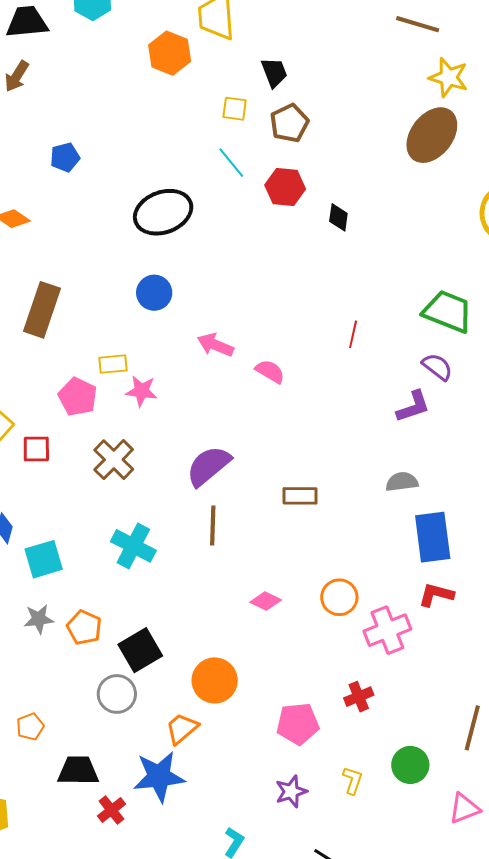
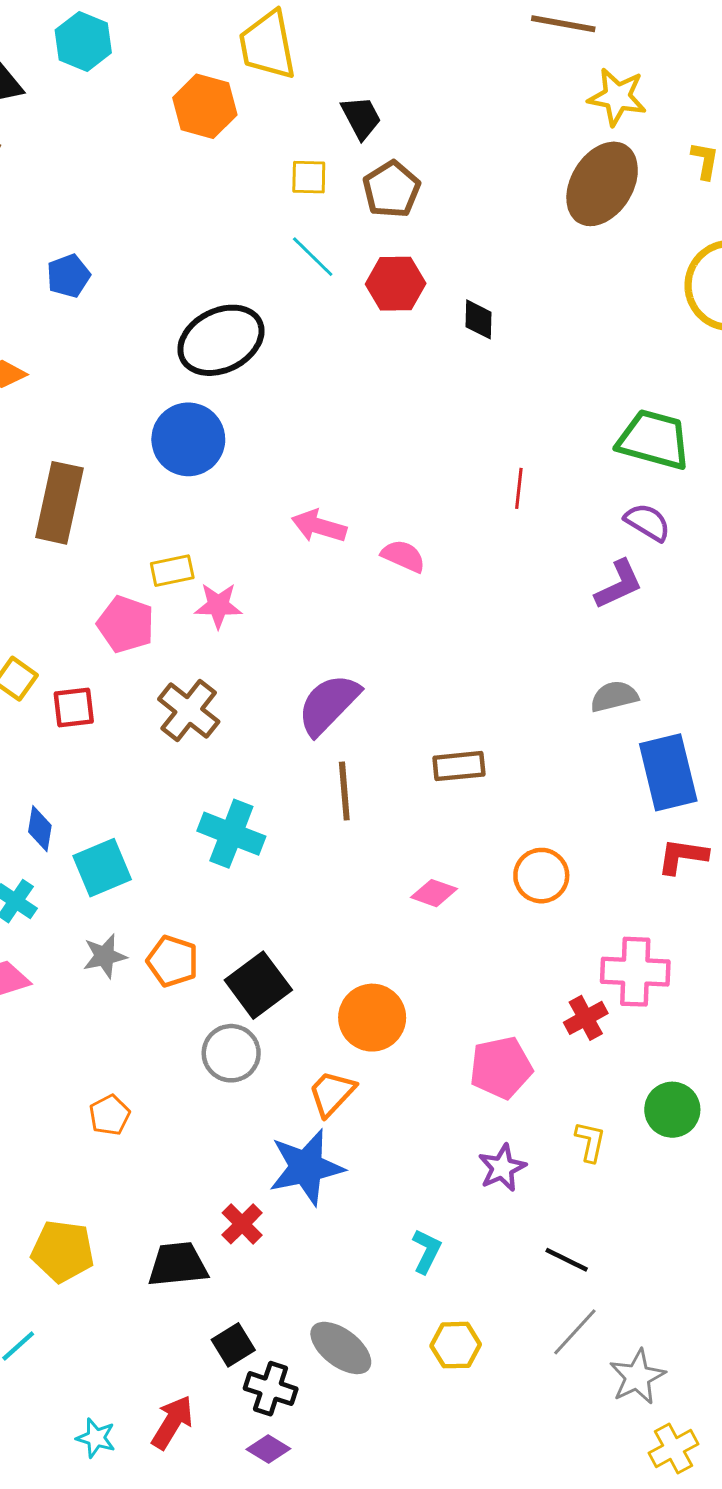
blue circle: (154, 293) -> (188, 439), moved, size x1.4
brown rectangle: (300, 496) -> (459, 766), moved
pink cross: (387, 630) -> (635, 972), moved, turned 30
black trapezoid: (78, 771) -> (178, 1265), moved

